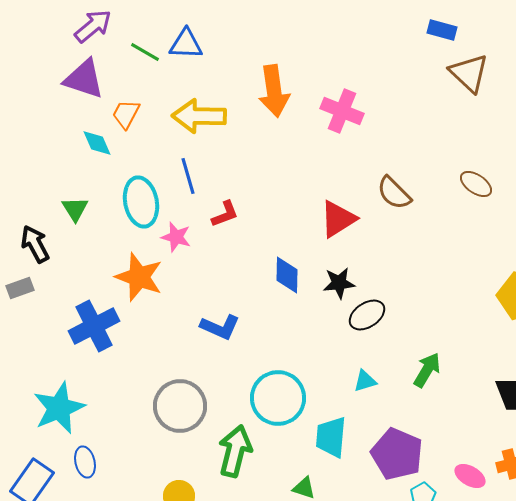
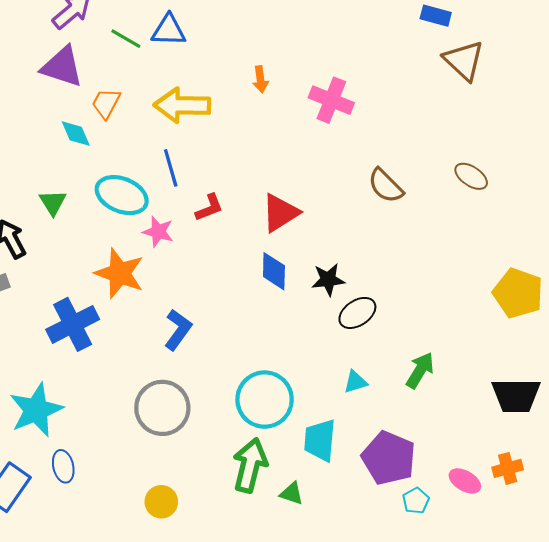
orange arrow: (274, 91) -> (260, 79), size x0.5
cyan ellipse: (141, 202) -> (122, 195), turned -57
red triangle: (338, 219) -> (280, 213), moved
blue L-shape: (220, 327) -> (178, 330), moved, turned -78
green arrow: (235, 451) -> (250, 465), moved

